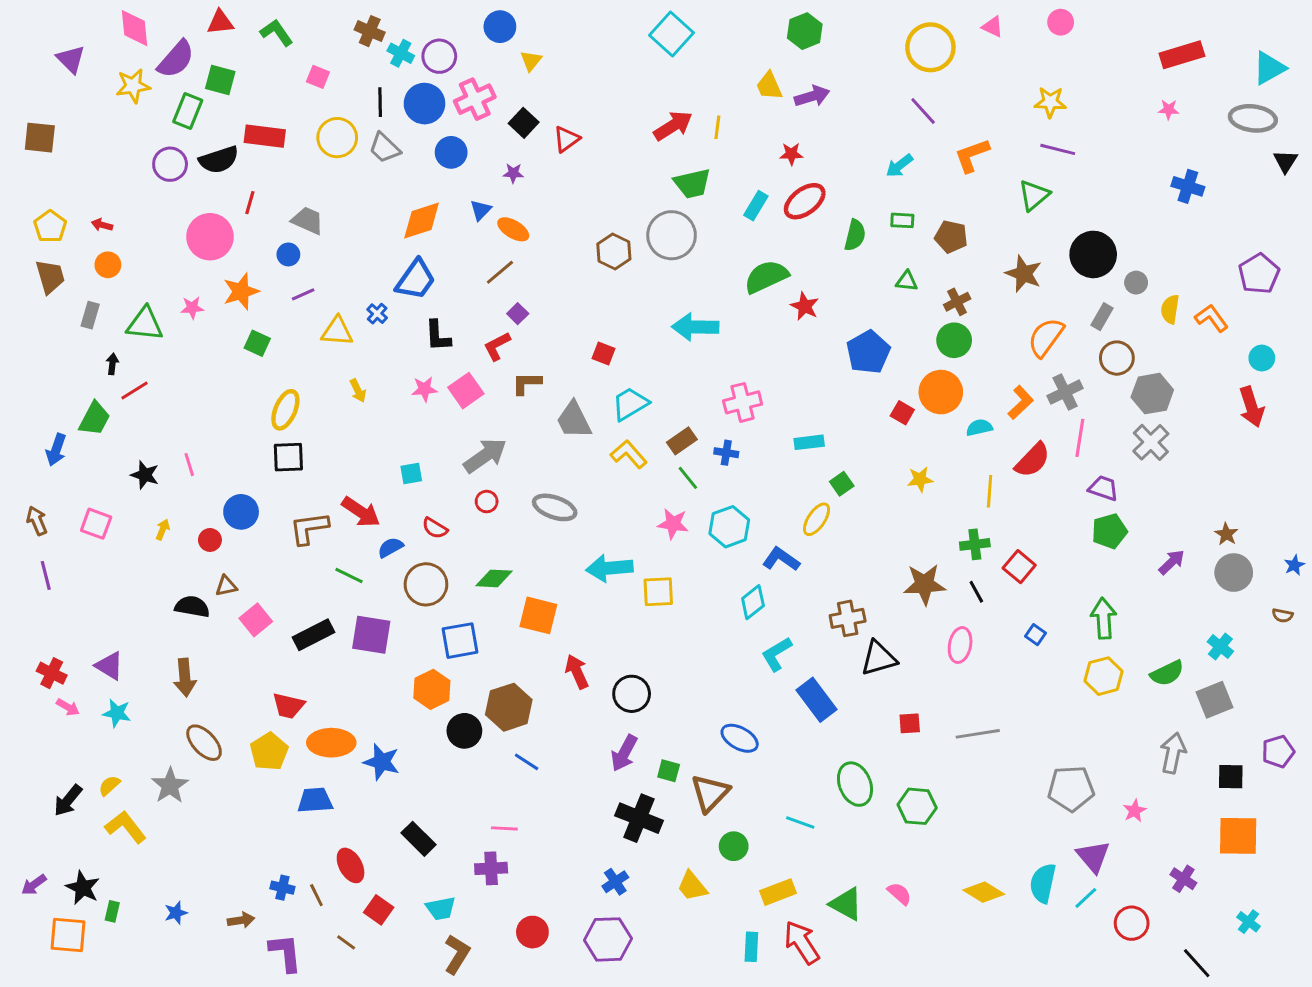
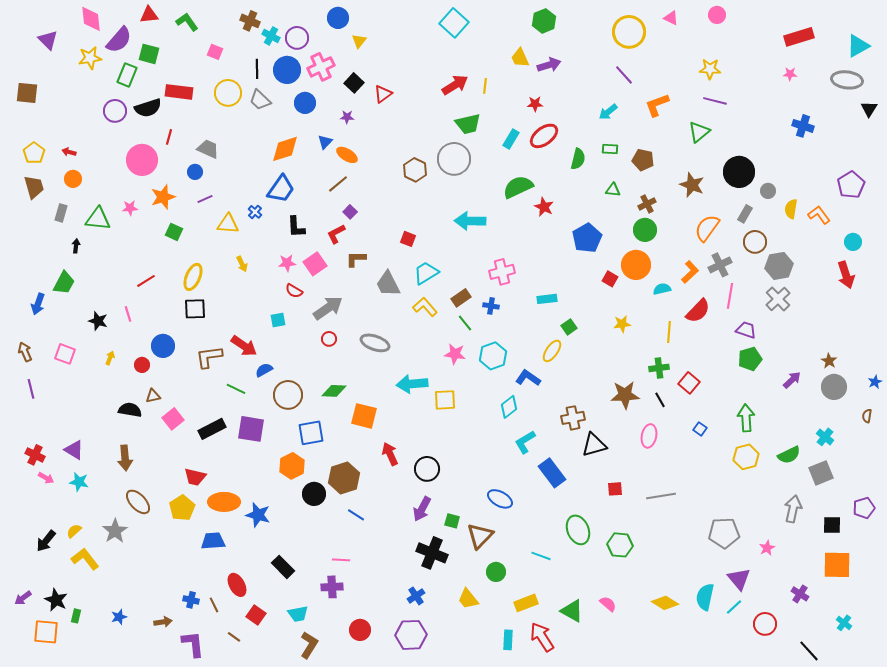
red line: (135, 391) -> (146, 281), moved
red semicircle: (435, 528) -> (294, 291), moved
brown semicircle: (1283, 615) -> (867, 416), turned 88

